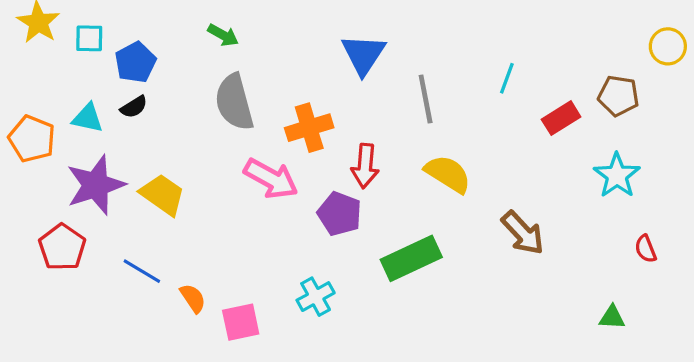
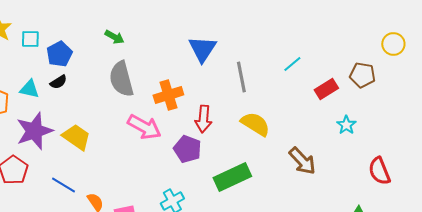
cyan line: (507, 78) -> (292, 64), turned 30
cyan star: (617, 175) -> (346, 125), moved, size x0.7
red semicircle: (646, 249) -> (379, 171), size x1.6

